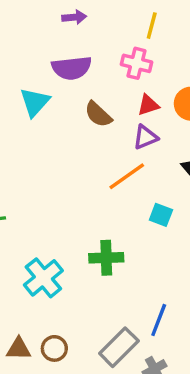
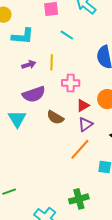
yellow line: (152, 26) -> (52, 62), moved

